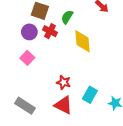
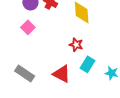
red star: (63, 82) -> (76, 45), moved

